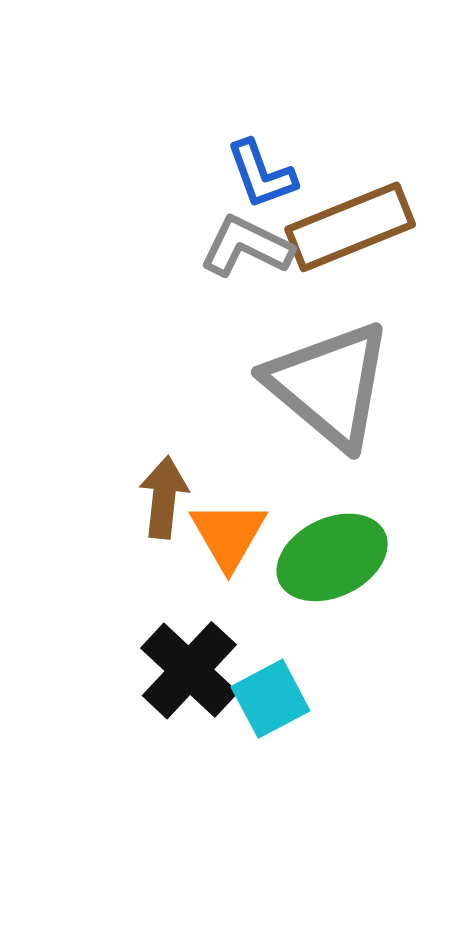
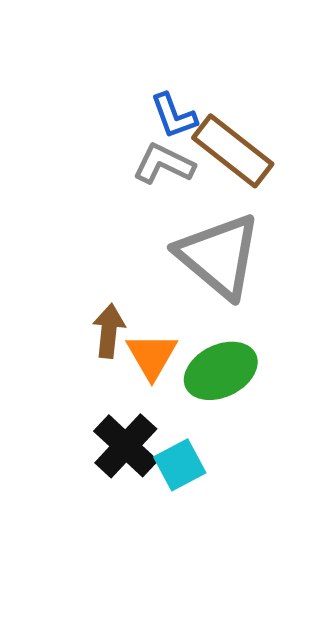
brown rectangle: (350, 227) -> (233, 151), turned 60

